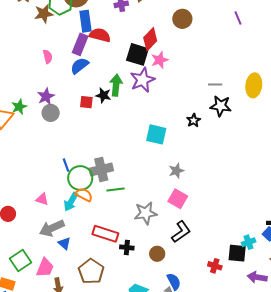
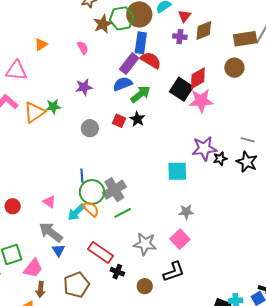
brown star: (44, 14) -> (103, 24), turned -30
pink semicircle: (48, 57) -> (83, 48), moved, turned -32
pink star: (160, 60) -> (201, 101), size x1.4
purple star: (143, 80) -> (204, 148), moved
green arrow: (116, 85) -> (140, 94), moved, turned 30
purple star: (46, 96) -> (84, 87), moved
gray circle: (51, 113) -> (90, 128), moved
black star: (194, 120) -> (220, 159), moved
cyan square: (156, 134) -> (177, 171), turned -30
gray cross: (101, 170) -> (114, 190), turned -35
green line: (116, 190) -> (123, 213), turned -36
gray arrow: (52, 228) -> (51, 232), turned 45

